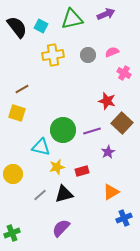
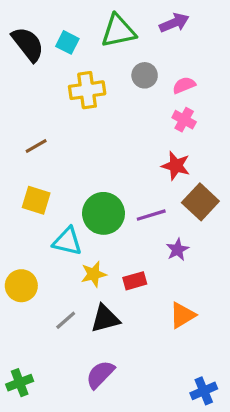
gray circle: (88, 55) -> (145, 75), moved
pink cross: (124, 73) -> (184, 120), moved
yellow square: (17, 113) -> (36, 200), moved
blue cross: (124, 218) -> (204, 391), moved

